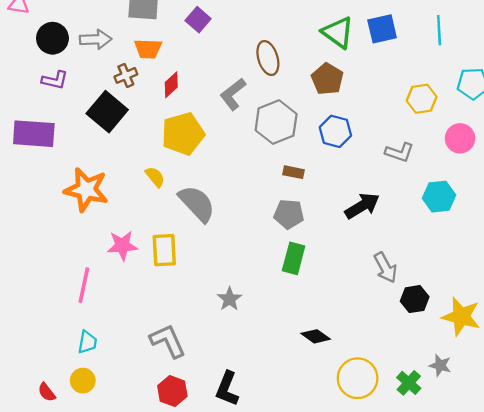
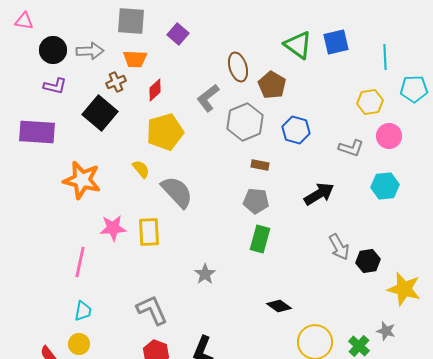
cyan line: (439, 30) -> (385, 57), moved
brown pentagon: (327, 79) -> (272, 85), moved
pink circle: (460, 138) -> (389, 136), moved
black hexagon: (415, 299) -> (368, 261), moved

